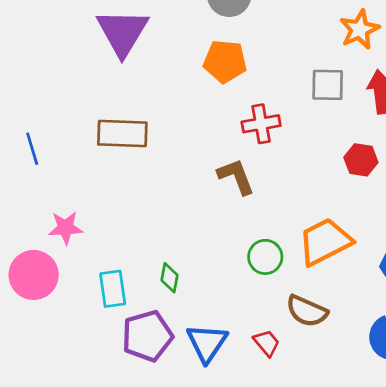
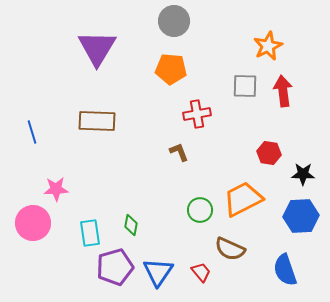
red hexagon: (361, 160) -> (269, 153), moved
brown L-shape: (236, 176) -> (179, 152), size x0.7

